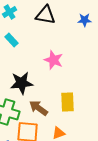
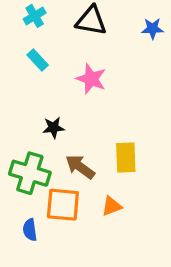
pink star: (54, 60) -> (91, 79), moved
black star: (22, 83) -> (53, 128), size x0.6

